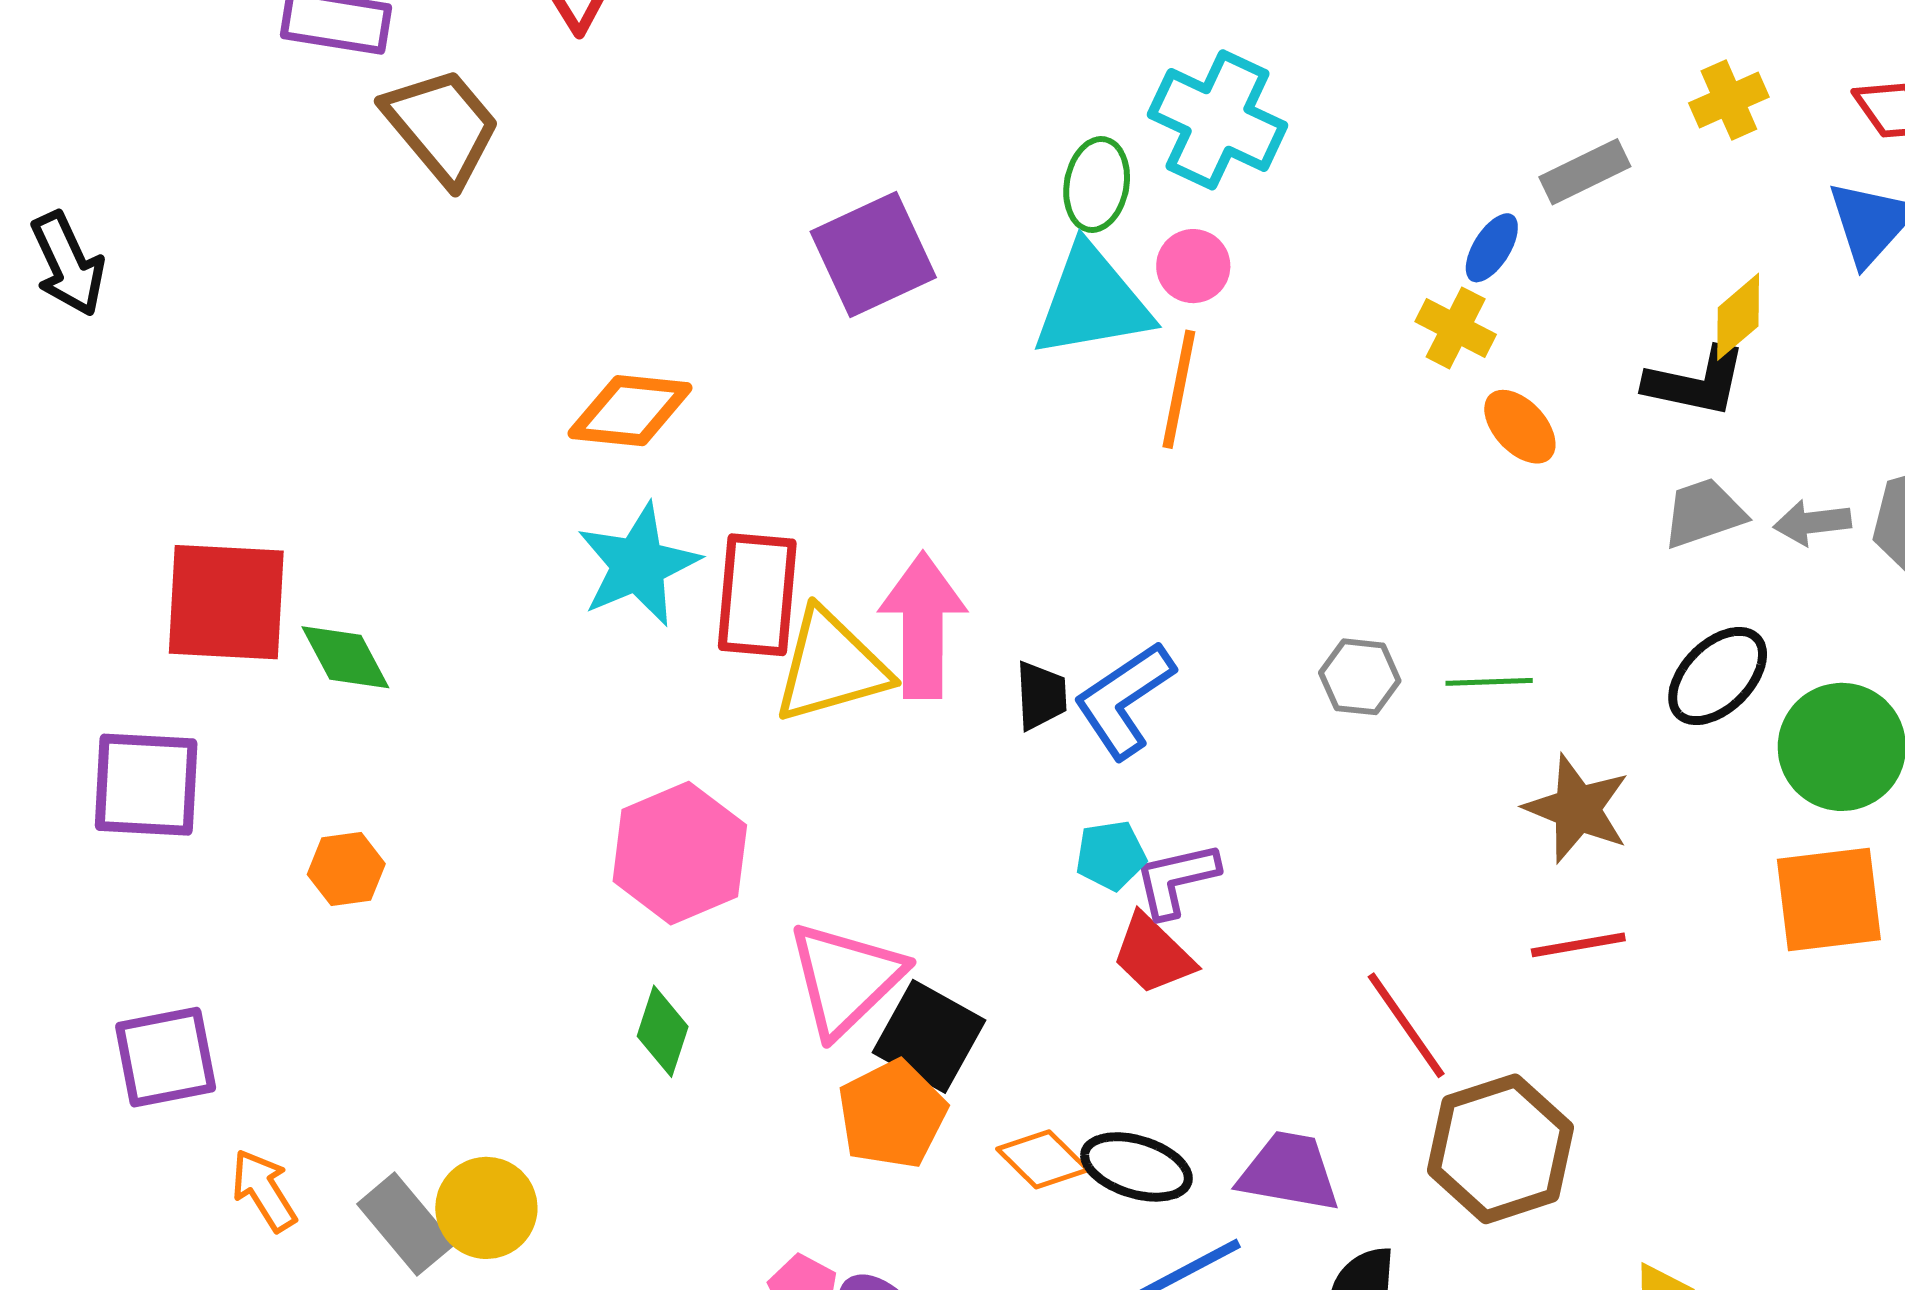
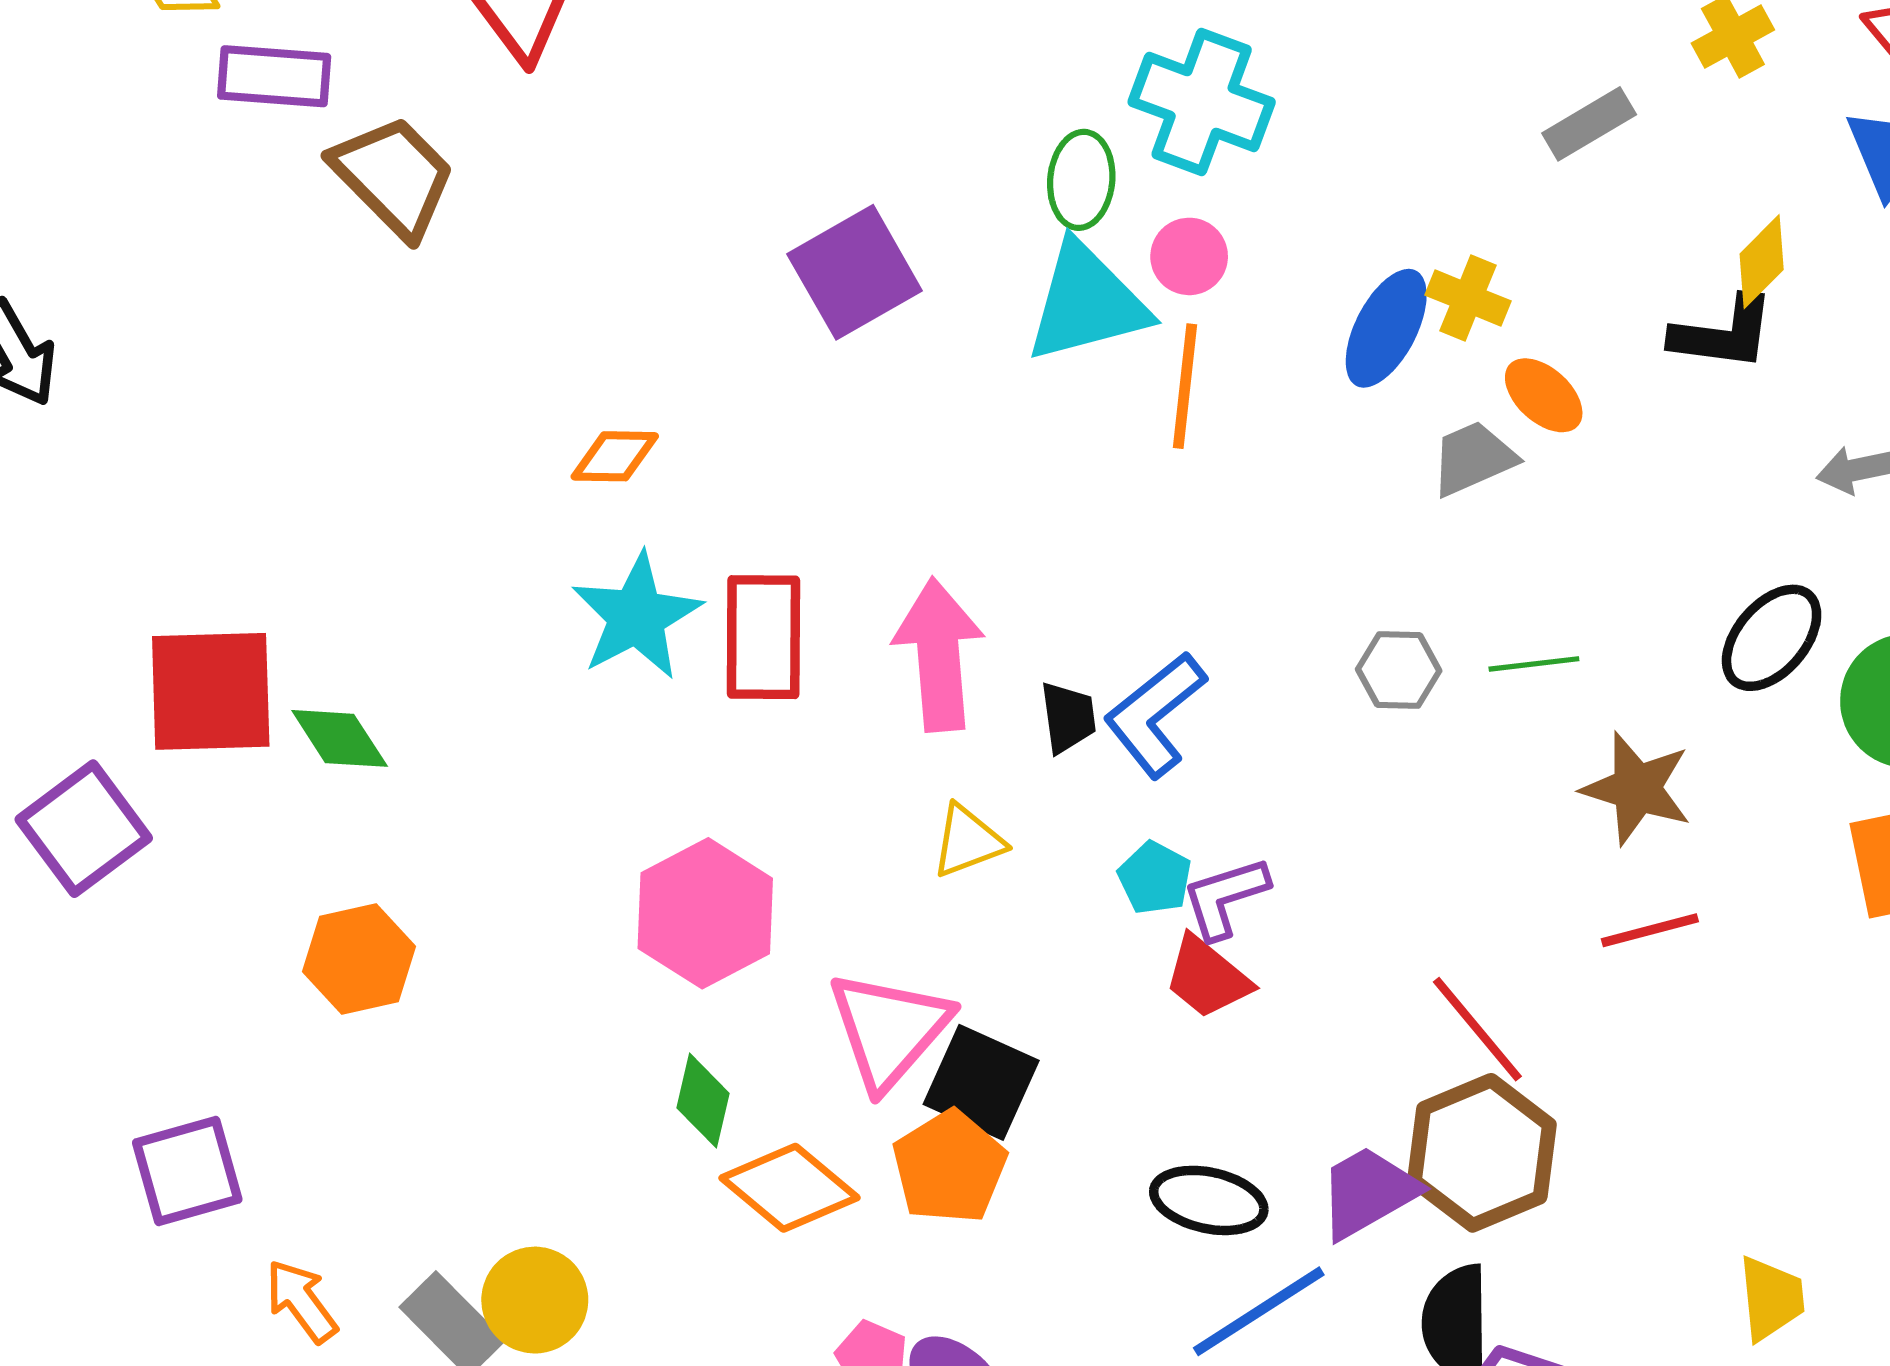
blue ellipse: (1492, 248) -> (1386, 328), moved, size x1.6
orange diamond: (630, 411) -> (615, 456), size x0.7
gray trapezoid: (1704, 513) -> (1473, 458), moved
yellow triangle: (831, 666) -> (968, 841), moved, size x0.6
purple square: (146, 785) -> (84, 829), moved, turned -35
cyan pentagon: (1111, 855) -> (1155, 878), turned -30
orange hexagon: (346, 869) -> (359, 959), size x1.4
brown hexagon: (1501, 1149) -> (1482, 1153), moved
orange diamond: (1043, 1159) -> (790, 1188), moved, size x1.4
purple trapezoid: (1289, 1172) -> (1368, 1192), turned -35

